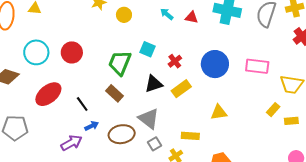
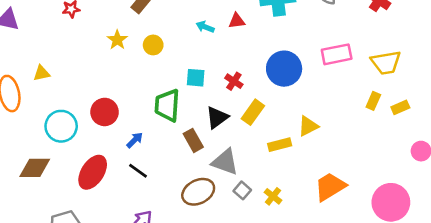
brown rectangle: (114, 93) -> (193, 140), moved, turned 36
blue arrow: (92, 126) -> (135, 140), moved
yellow rectangle: (190, 136) -> (280, 145), moved

